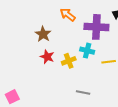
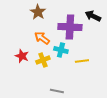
orange arrow: (68, 15) -> (42, 38), moved
brown star: (43, 34) -> (38, 12), moved

